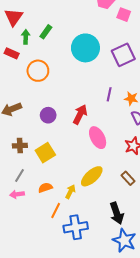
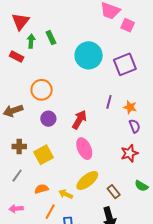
green rectangle: (46, 32) -> (51, 38), turned -64
orange circle: (38, 71) -> (42, 90), moved
pink ellipse: (98, 138) -> (84, 149), moved
brown rectangle: (128, 178) -> (114, 192), moved
yellow arrow: (70, 192) -> (66, 194), turned -96
pink arrow: (17, 194) -> (16, 209), moved

